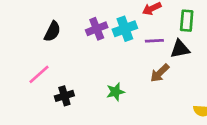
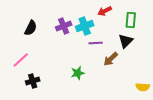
purple line: (154, 41) -> (96, 43), moved
black triangle: (180, 49) -> (126, 41), turned -35
black cross: (64, 96) -> (33, 81), moved

